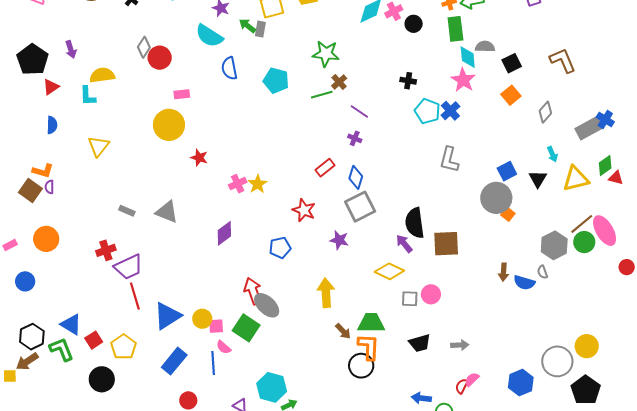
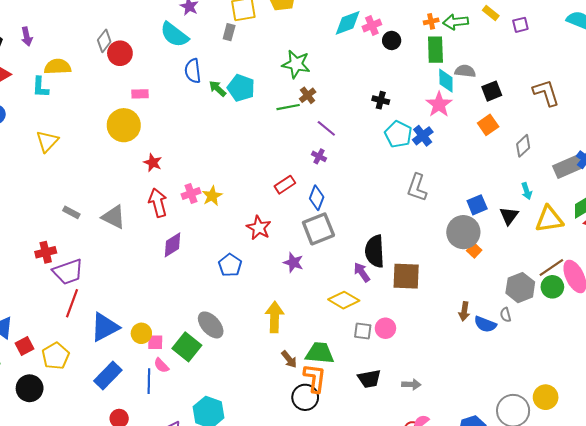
green arrow: (247, 26) -> (218, 89), moved
blue pentagon: (280, 248) -> (230, 265), turned -30
red arrow: (253, 291) -> (158, 203), moved
red line: (135, 296) -> (72, 303), turned 32

